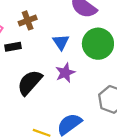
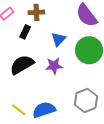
black rectangle: (13, 47) -> (25, 32), moved, turned -72

